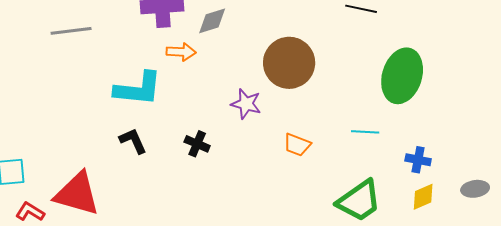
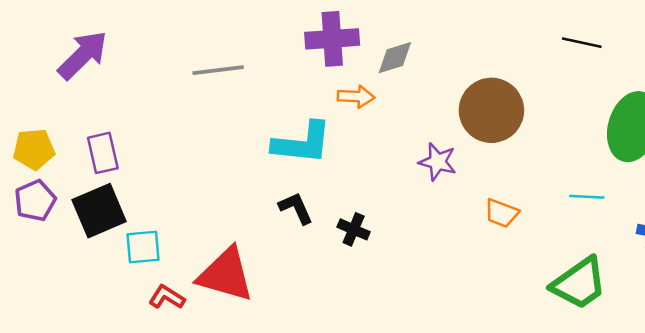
black cross: (197, 144) -> (354, 229), moved

